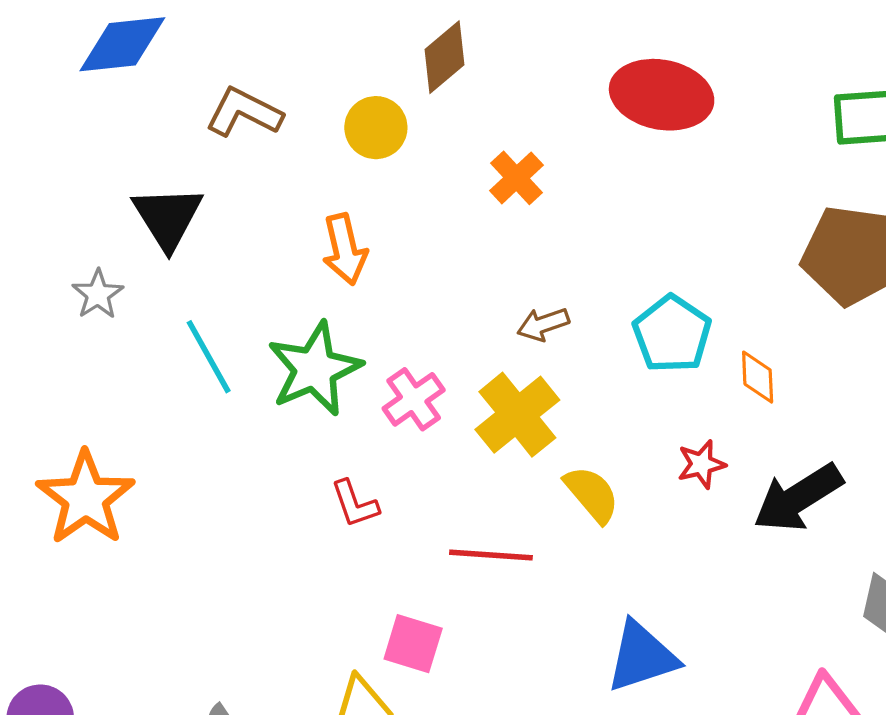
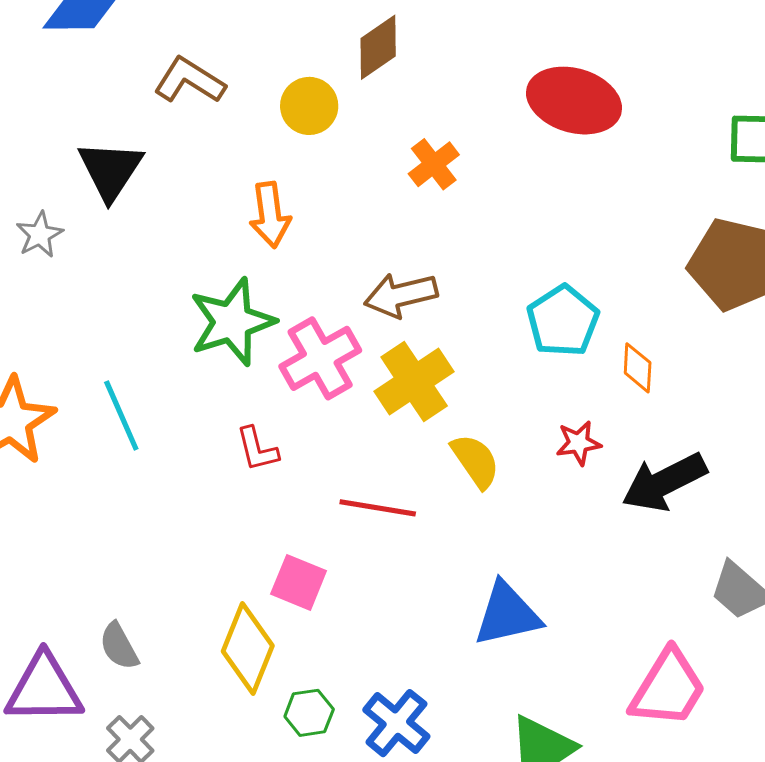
brown arrow: (543, 324) -> (401, 295), moved, size x1.5
cyan line: (209, 357) -> (121, 416), moved
pink cross: (414, 399) -> (320, 358), size x1.4

